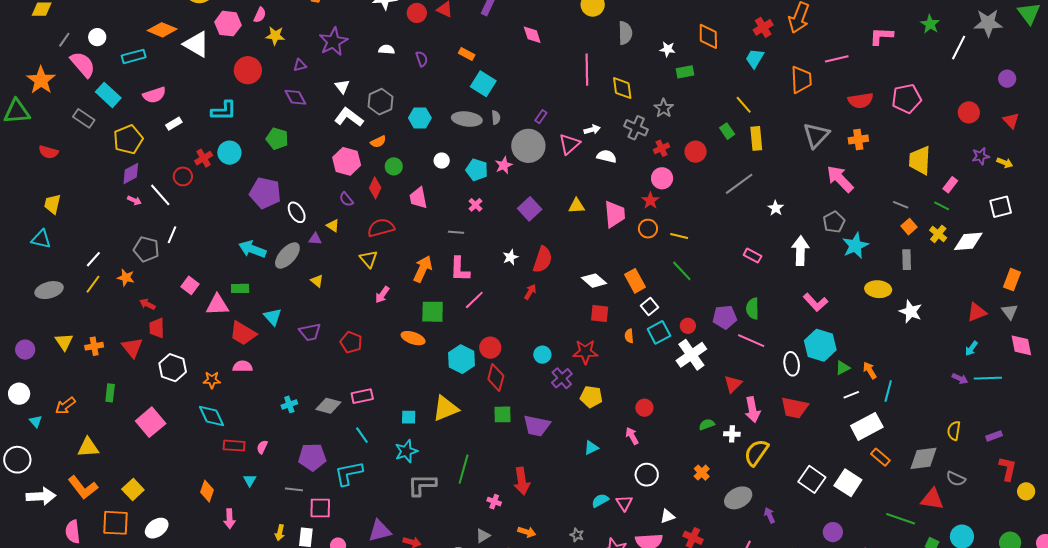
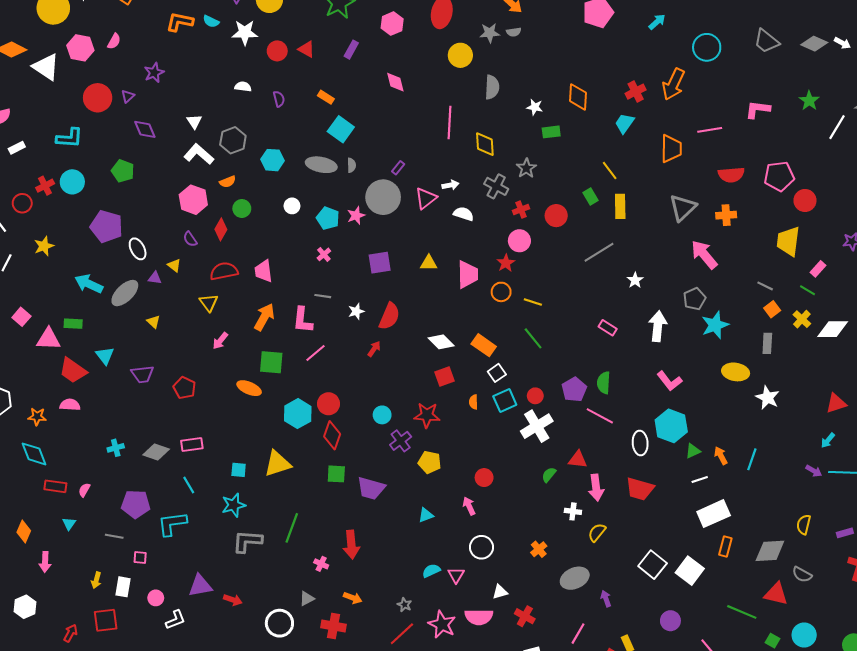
yellow star: (275, 36) -> (44, 246), moved, turned -30
purple star: (333, 42) -> (154, 73), moved, size x0.7
purple triangle: (300, 65) -> (128, 96), moved, turned -32
red circle: (969, 112) -> (805, 200), moved
pink trapezoid: (418, 198) -> (264, 271), moved
purple square: (530, 209) -> (380, 263), turned 30
gray line: (456, 232) -> (323, 296), moved
orange rectangle: (635, 281) -> (484, 345), turned -30
red square: (600, 314) -> (445, 376), turned -30
purple pentagon: (725, 317) -> (574, 390), turned -30
red triangle: (733, 384) -> (578, 460), turned 48
cyan line: (888, 391) -> (752, 459), moved
green semicircle: (707, 424) -> (549, 475), moved, turned -35
yellow semicircle: (756, 453) -> (597, 532), size x0.7
orange rectangle: (880, 457) -> (725, 546), turned 60
pink square: (320, 508) -> (140, 557), size x0.6

